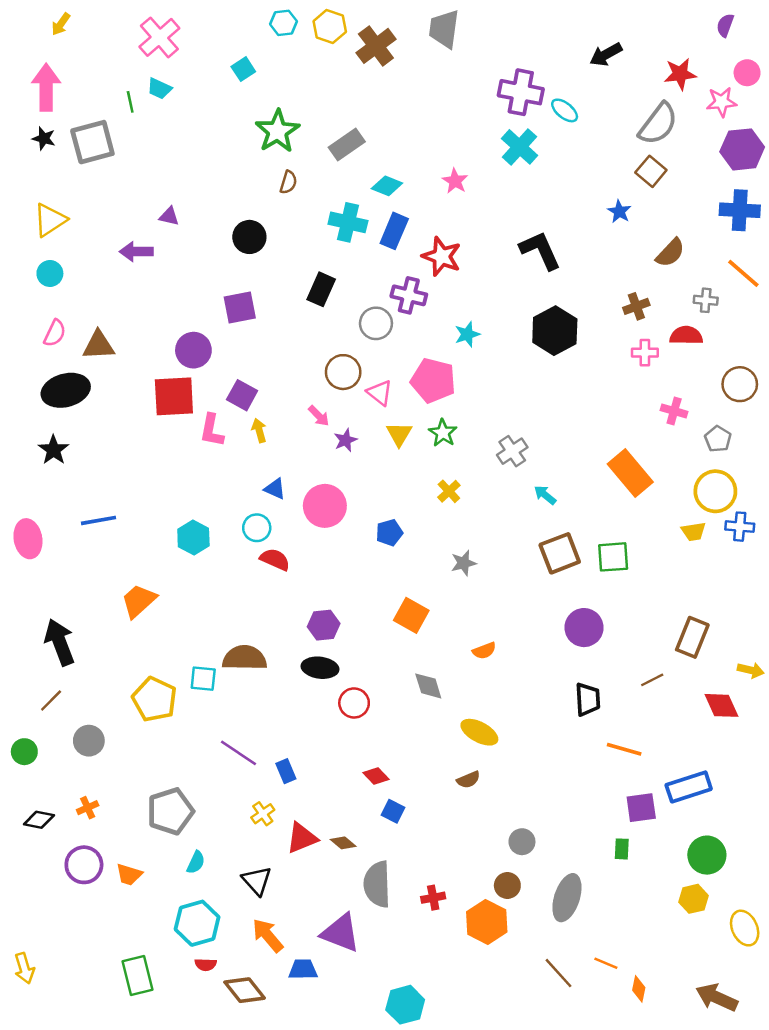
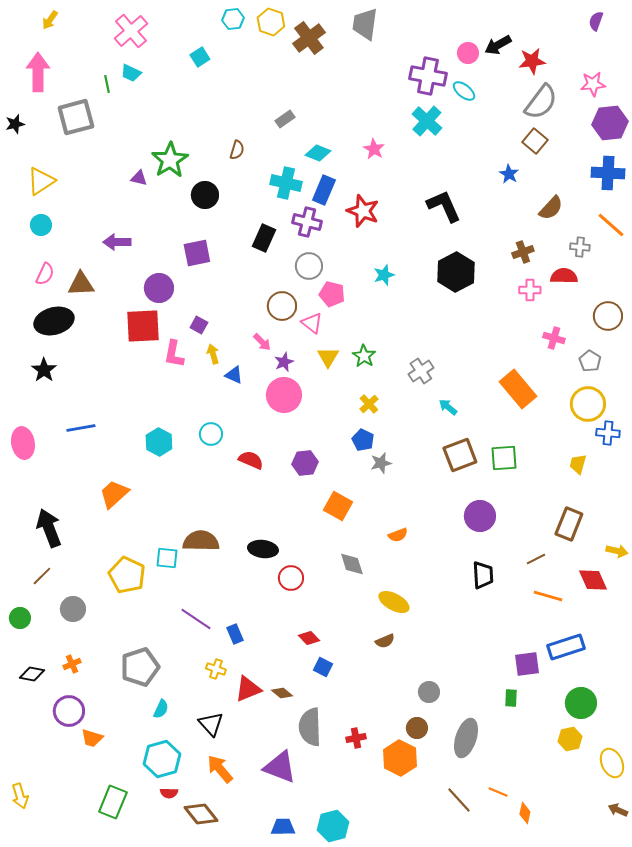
pink circle: (747, 73) -> (468, 53), moved
red star: (680, 74) -> (532, 61), moved
green star: (277, 131) -> (170, 160), moved
black star: (44, 138) -> (15, 124), moved, turned -30
gray rectangle: (347, 145) -> (285, 119), size x0.7
purple arrow: (136, 252) -> (117, 242), moved
purple cross: (409, 295) -> (307, 222), moved
pink pentagon: (433, 381) -> (332, 294), moved, size x0.7
purple square: (242, 395) -> (199, 325), size x0.7
blue triangle: (275, 489) -> (234, 375), moved
pink circle: (325, 506) -> (284, 395), moved
yellow trapezoid: (694, 531) -> (578, 464), moved, turned 115
blue pentagon: (389, 533) -> (363, 440), moved, turned -30
red semicircle: (275, 559) -> (251, 460), moved
purple hexagon: (324, 625) -> (305, 463), moved
orange line: (624, 749) -> (548, 596), moved
yellow cross: (263, 814) -> (216, 669), turned -36
orange trapezoid: (129, 875) -> (92, 738), moved
blue trapezoid: (303, 969) -> (283, 827), moved
green rectangle: (137, 976) -> (113, 802), turned 36
brown arrow: (717, 997) -> (618, 810), moved, size x0.6

